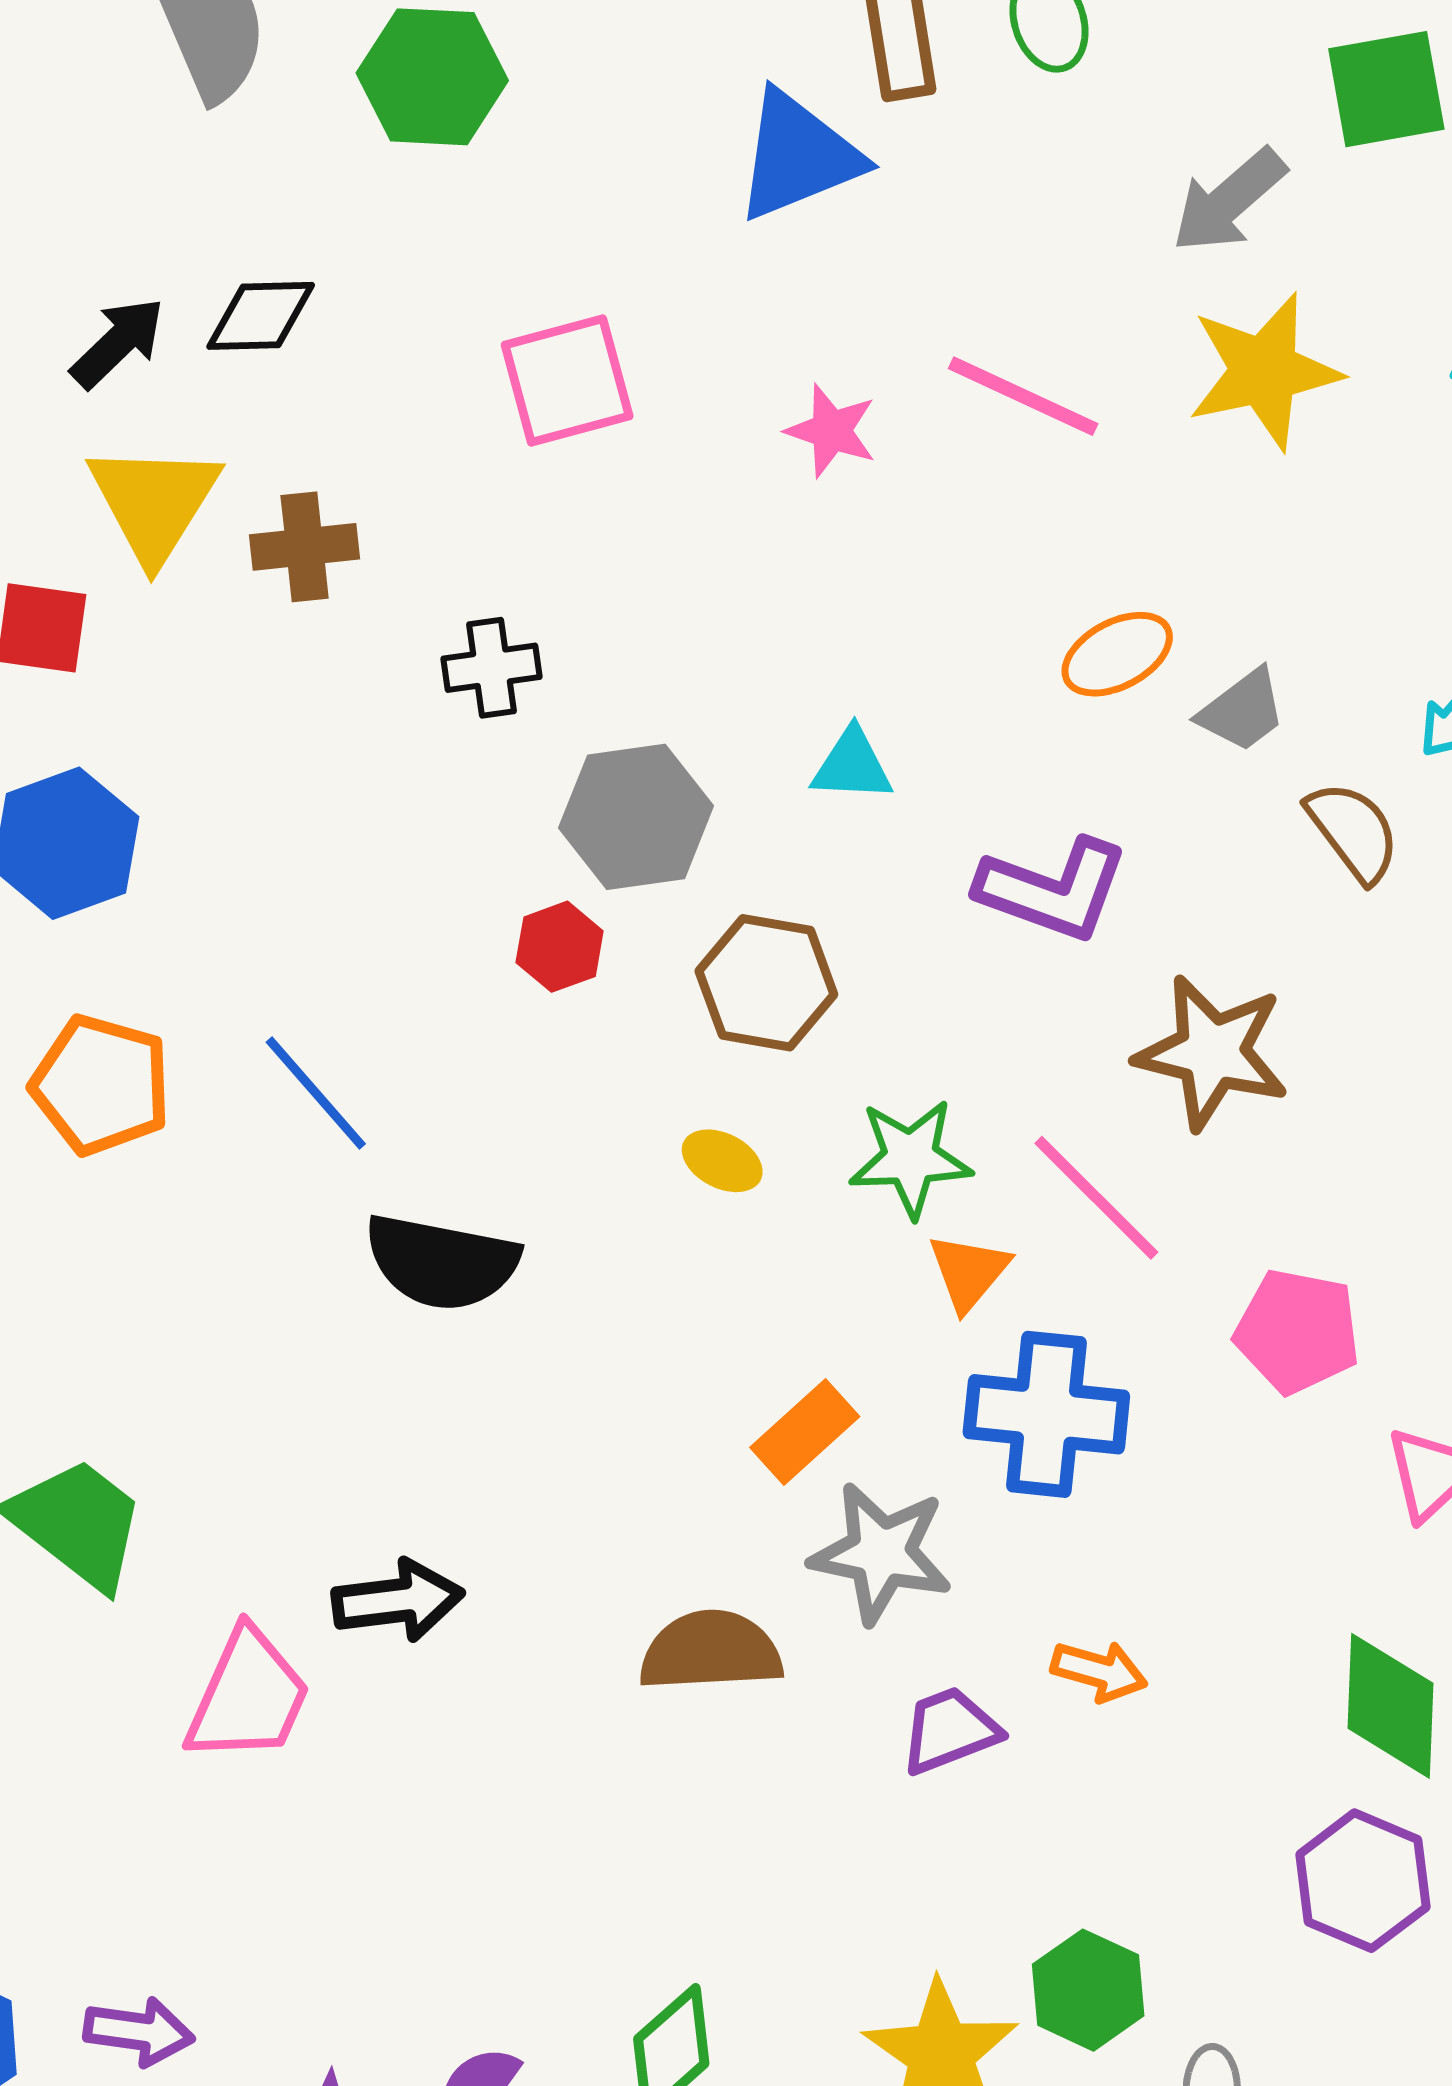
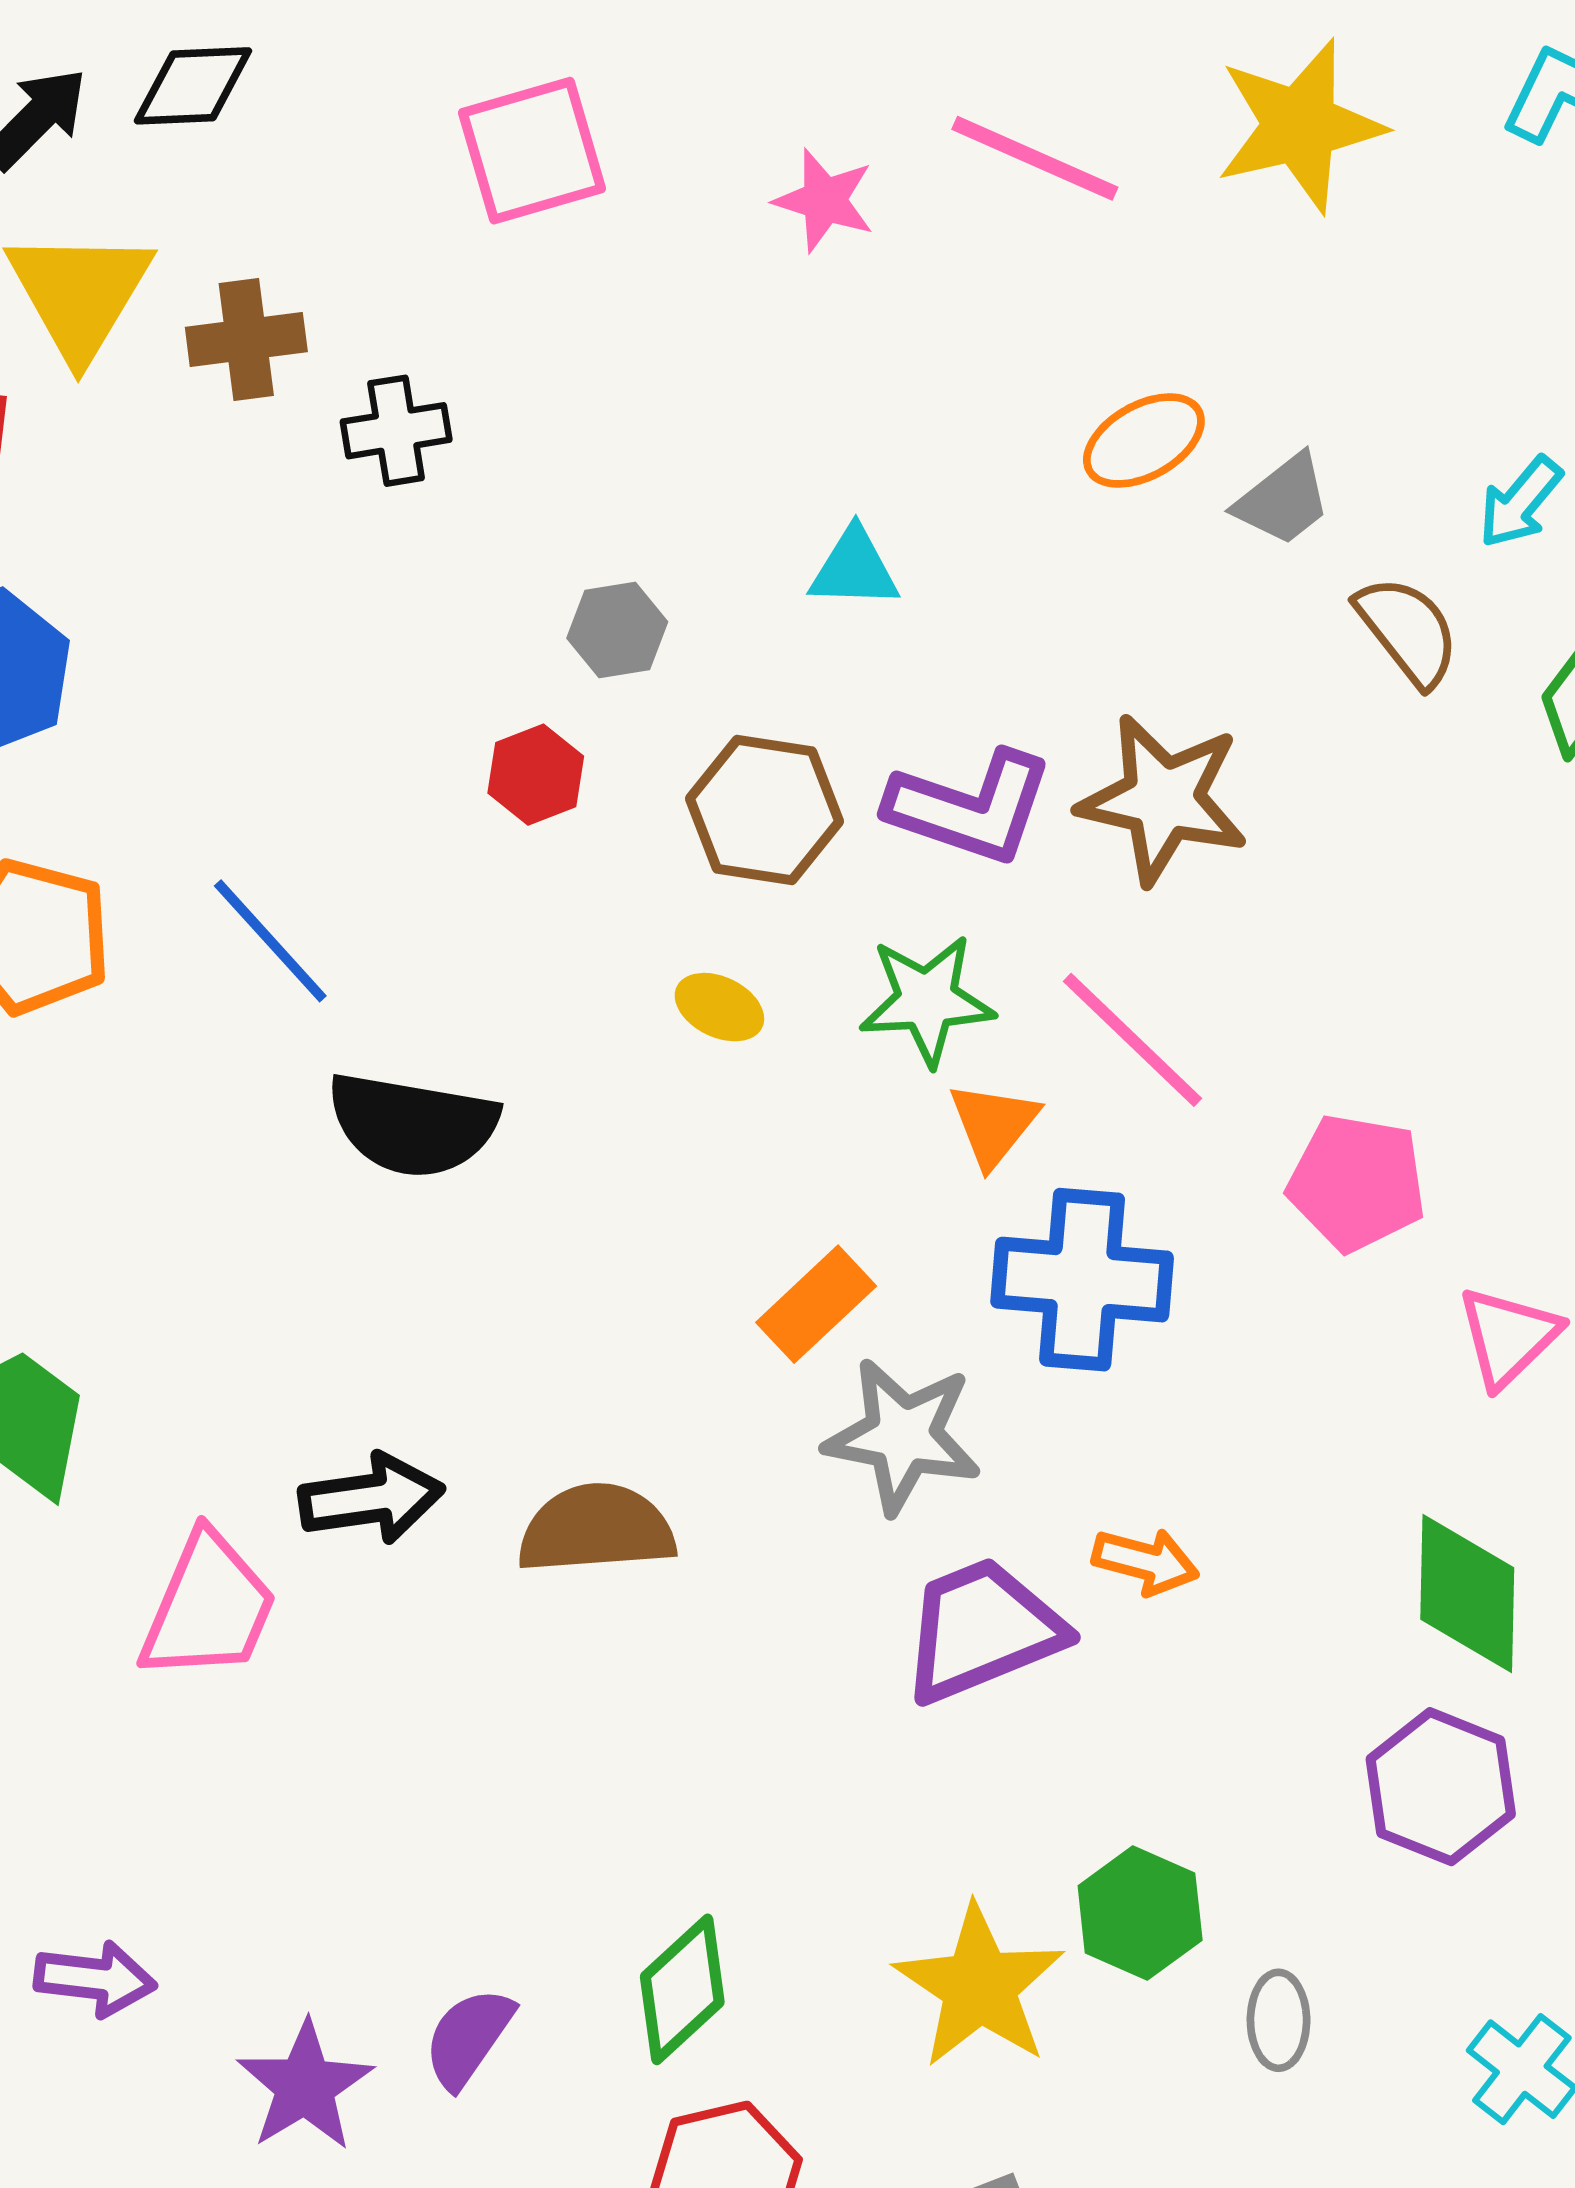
black cross: (492, 668) -> (396, 431), moved
gray hexagon: (636, 817) -> (617, 630), size x0.6
purple L-shape: (1053, 890) -> (970, 807), moved
brown star: (1212, 1052) -> (1163, 799), moved
brown semicircle: (711, 1651) -> (596, 1529), moved
purple trapezoid: (950, 1730) -> (982, 1630), size x1.5

